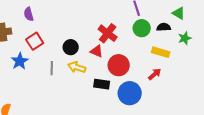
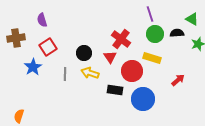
red triangle: (97, 51) -> (110, 57), turned 32
yellow rectangle: (161, 52) -> (152, 58), moved
red arrow: (155, 74) -> (178, 80), moved

